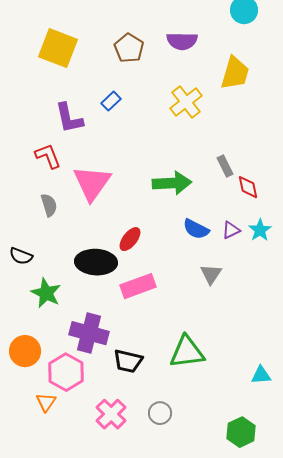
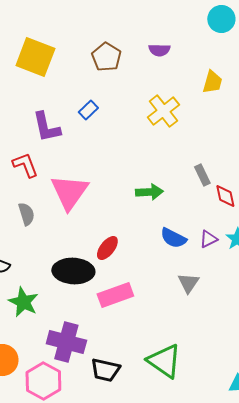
purple semicircle: (182, 41) -> (159, 50), size x0.7
yellow trapezoid: (235, 73) -> (212, 82), size x0.7
green arrow: (172, 183) -> (149, 192), size x0.7
green triangle: (187, 352) -> (164, 361), turned 42

